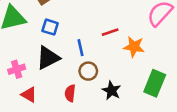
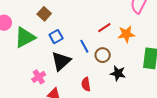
blue square: (50, 27) -> (56, 37), turned -32
brown circle: (88, 71) -> (103, 55), moved

